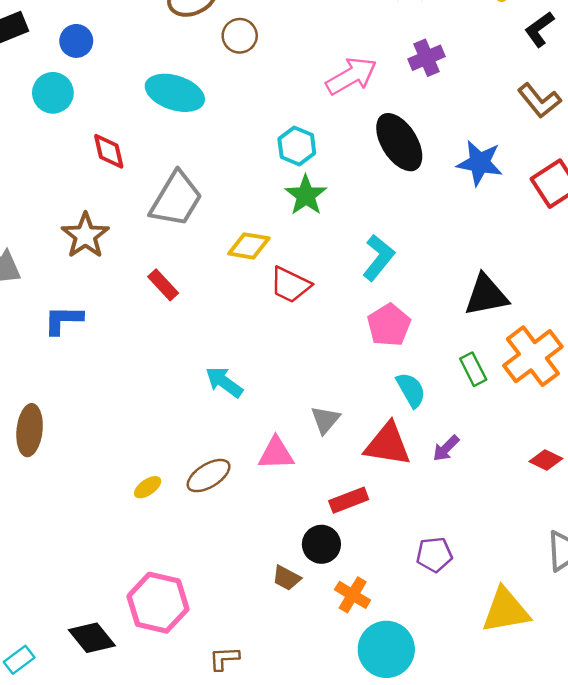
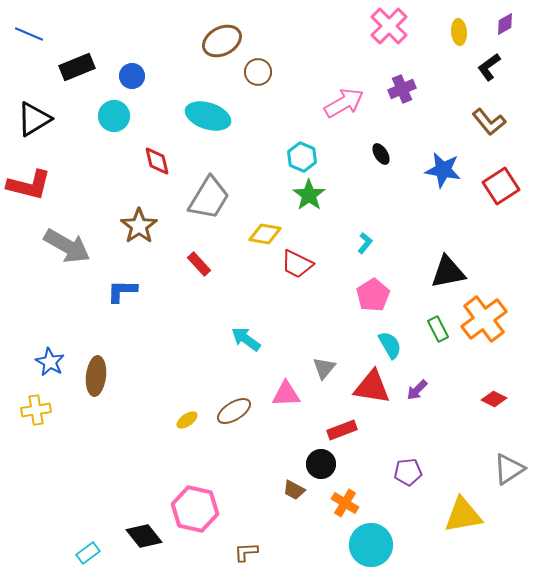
black ellipse: (399, 142) -> (381, 154), size x0.5
cyan L-shape: (379, 258) -> (365, 243), size x0.6

